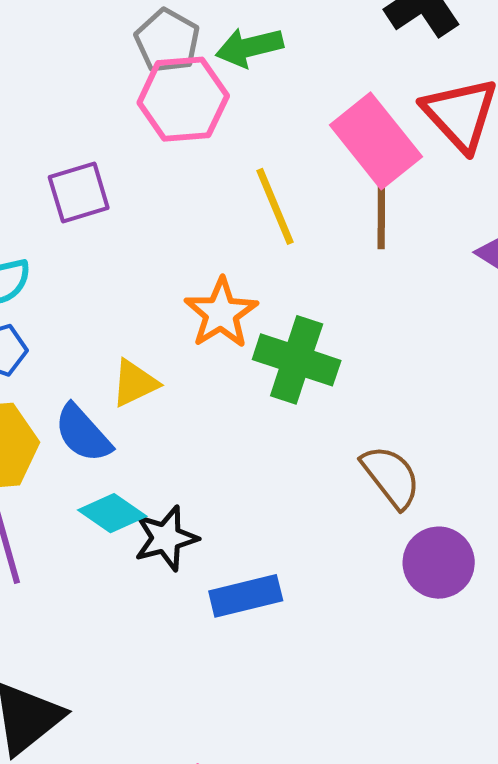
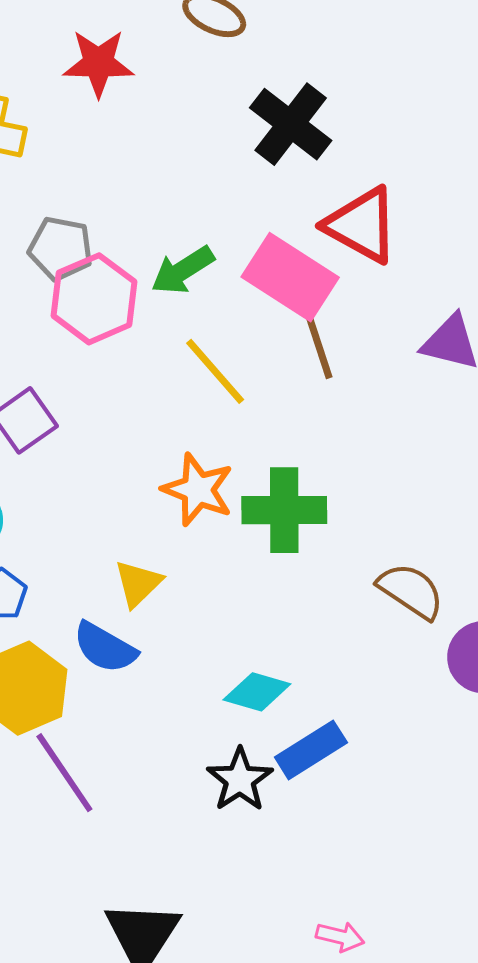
green arrow: (249, 47) -> (183, 270), moved
cyan diamond: (112, 513) -> (257, 692), moved
black star: (166, 538) -> (240, 780), moved

